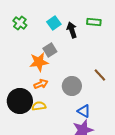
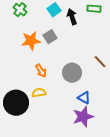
orange star: (39, 62) -> (31, 41), moved
orange arrow: (41, 84) -> (41, 71), turned 80
black circle: (20, 101) -> (16, 103), moved

